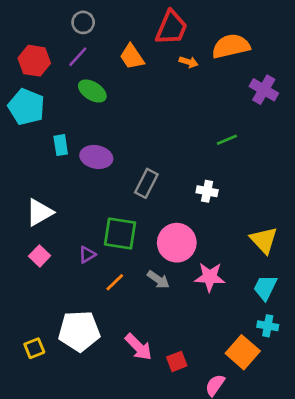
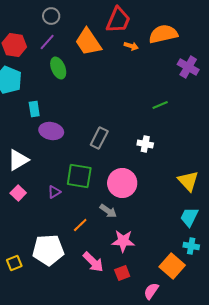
orange trapezoid: (132, 57) -> (88, 42), size x1.4
green ellipse: (92, 91) -> (58, 68), turned 35
purple ellipse: (96, 157) -> (51, 131), moved
pink star: (210, 277) -> (123, 241), moved
orange line: (115, 282) -> (80, 225), moved

